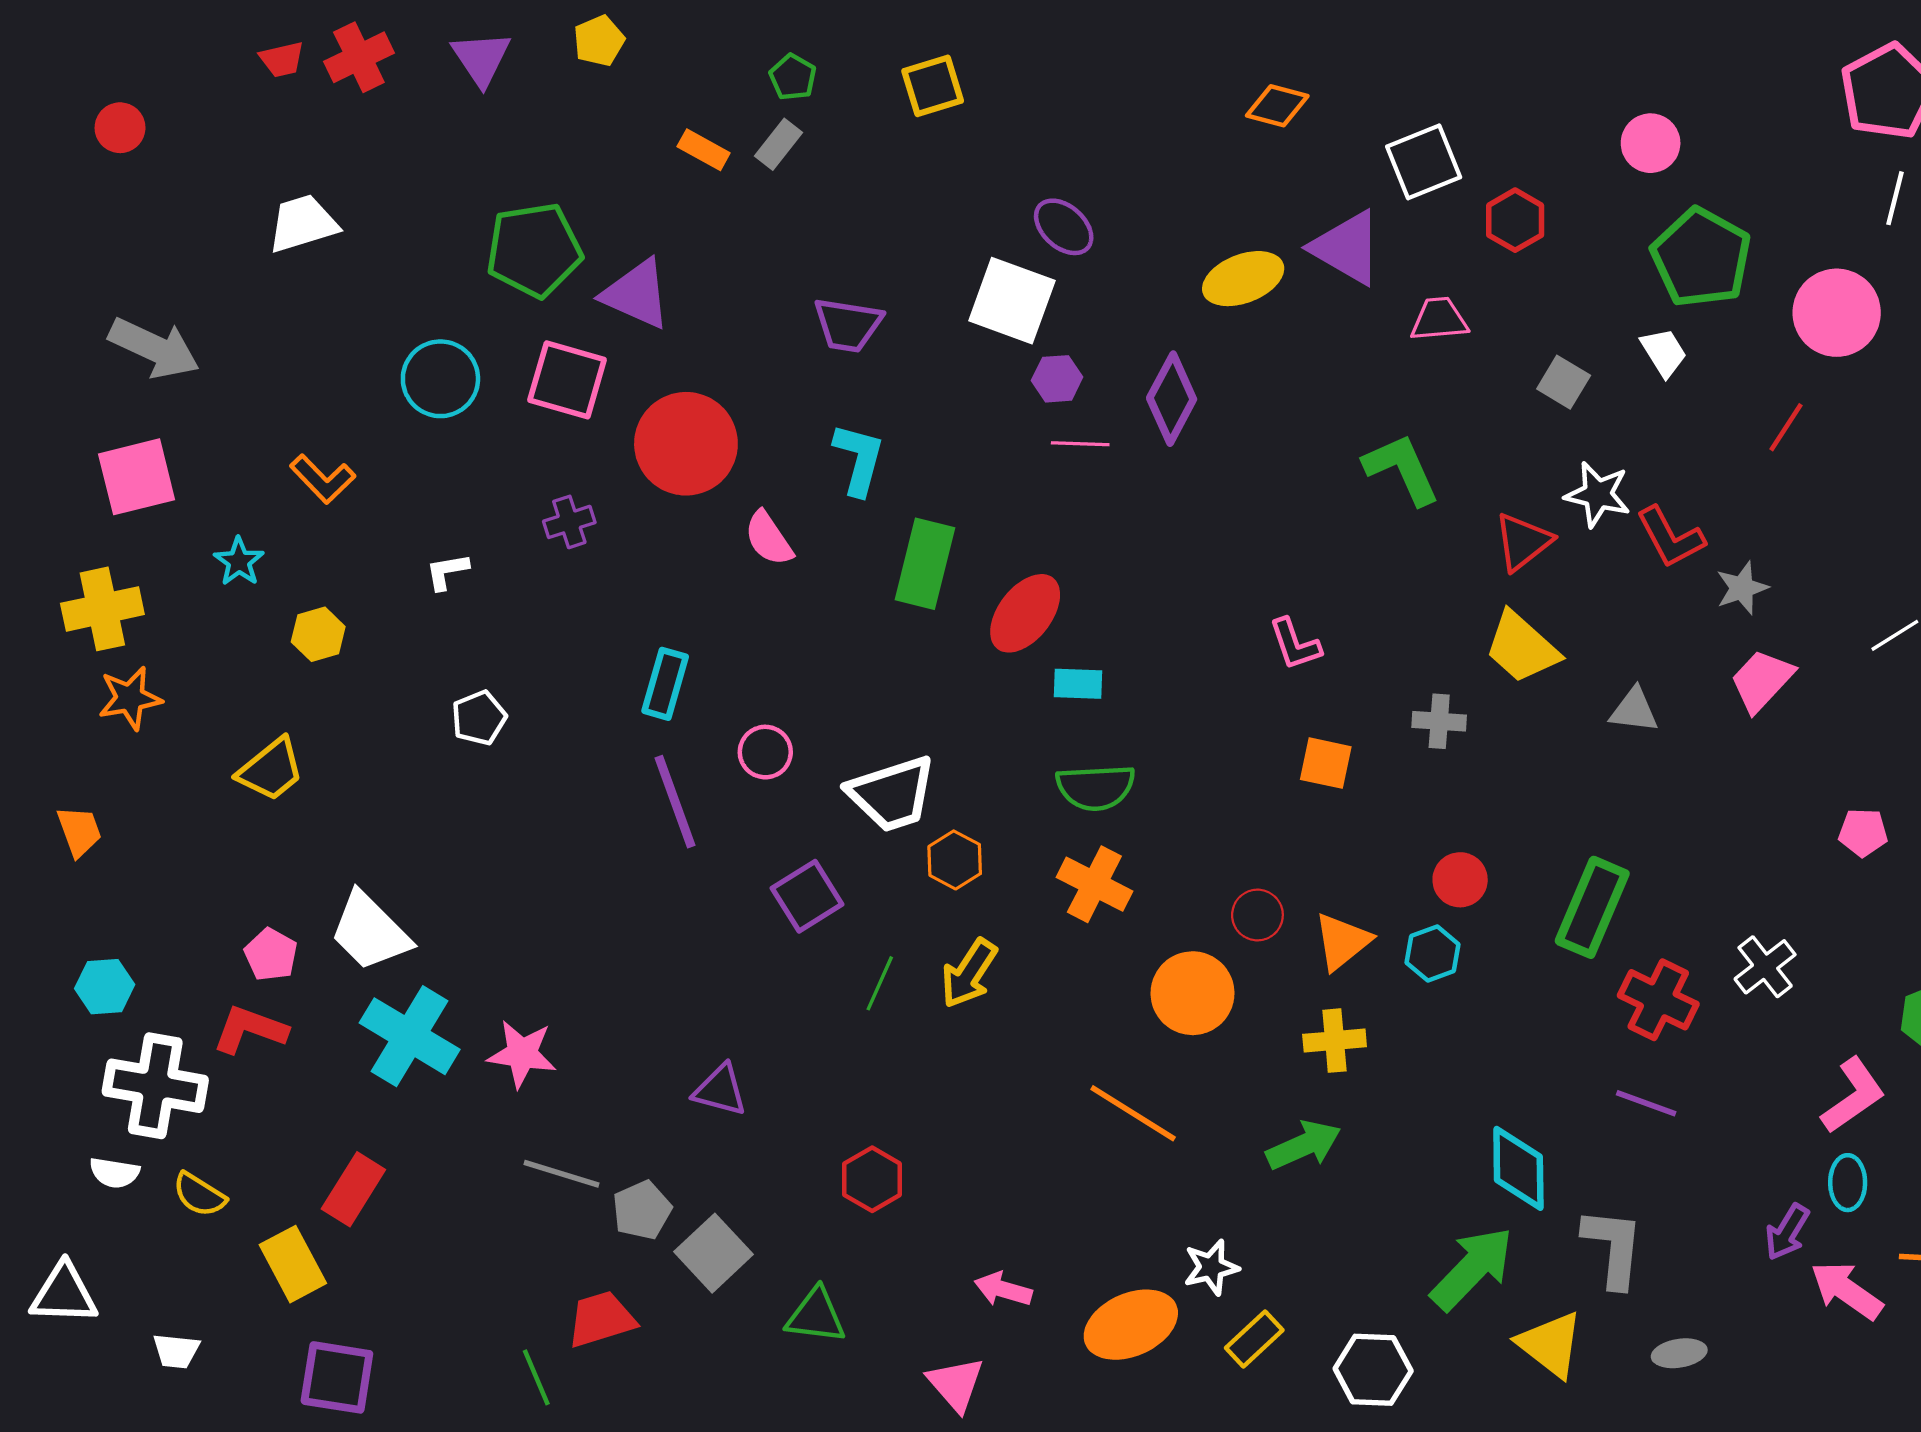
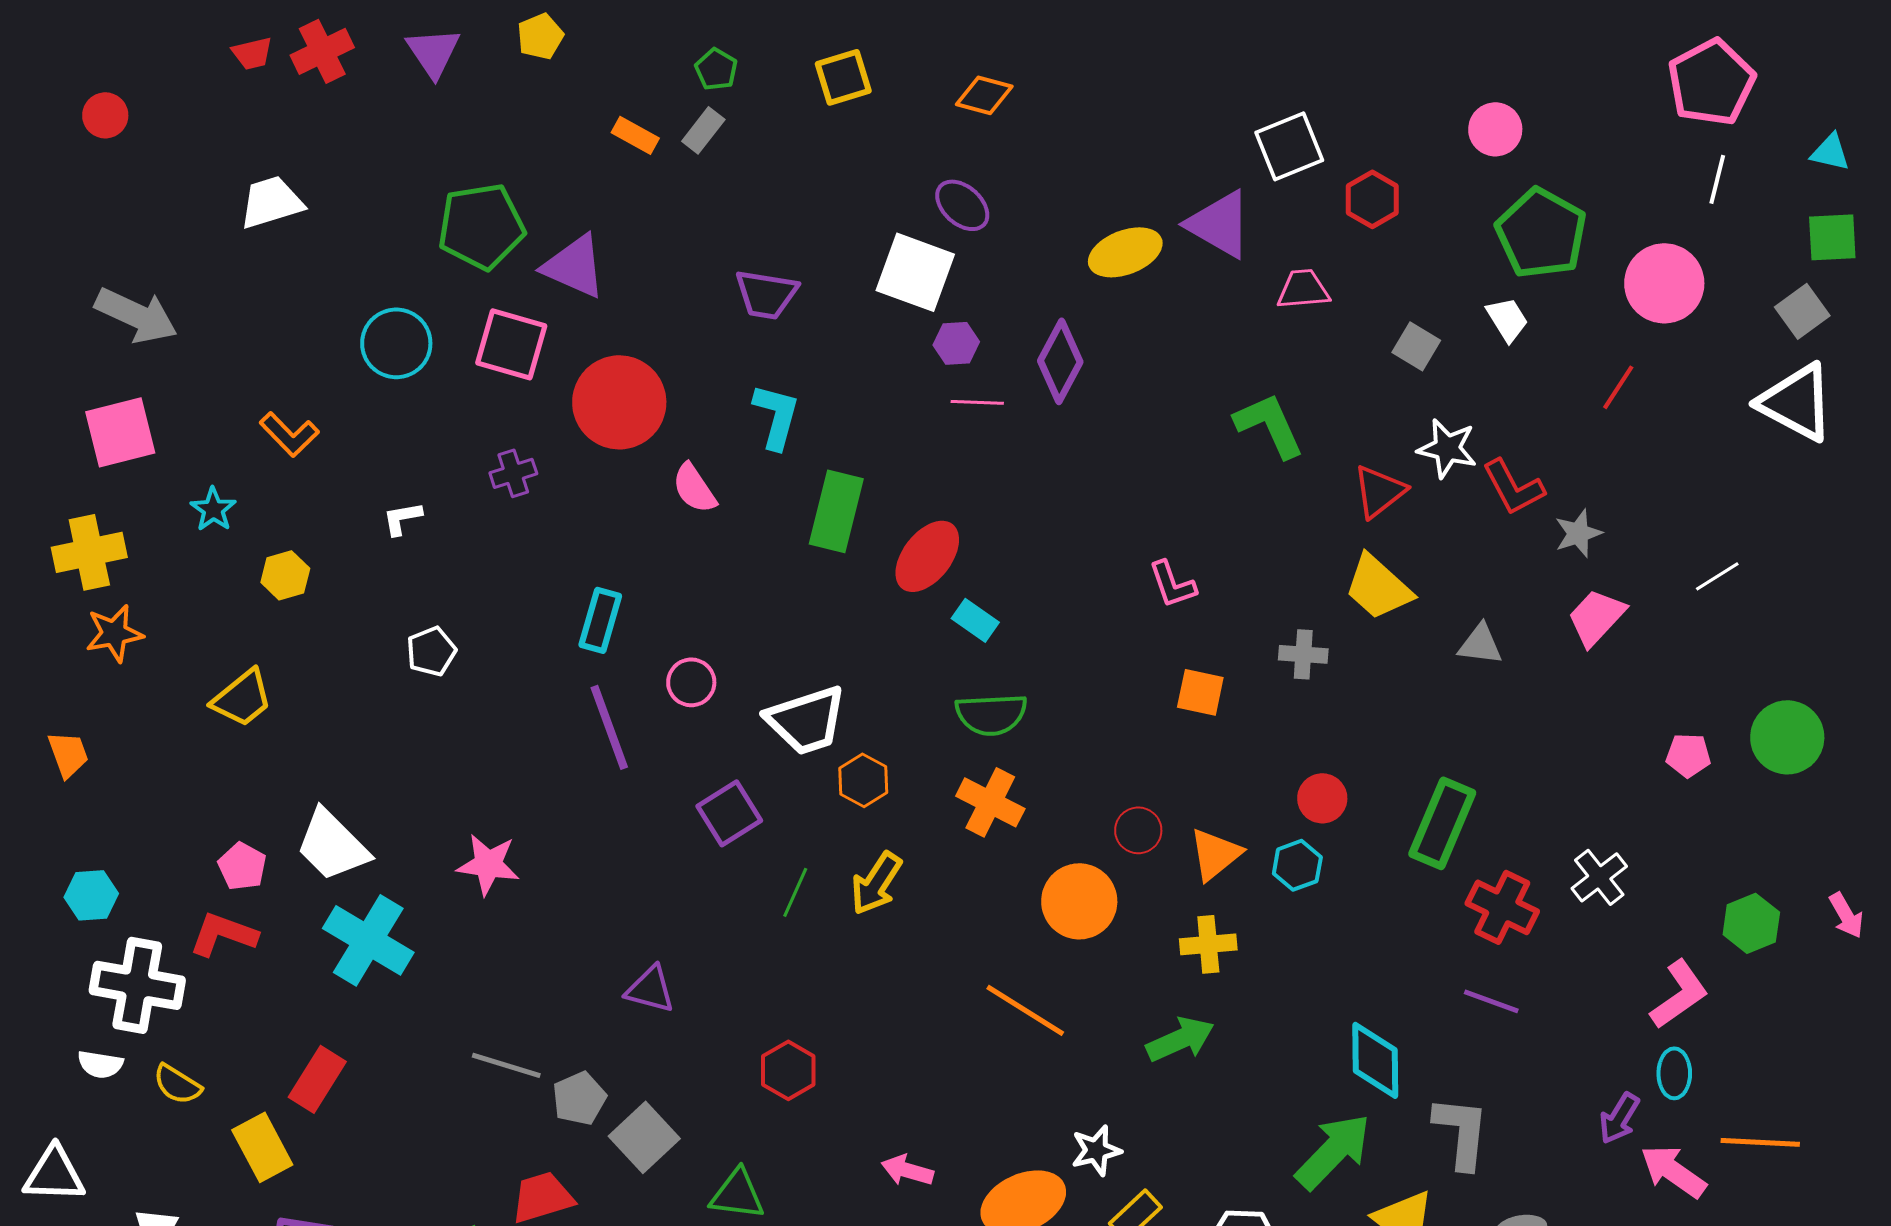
orange diamond: (1277, 106) -> (984, 95), moved
cyan rectangle: (1078, 684) -> (975, 620), turned 33
pink star: (522, 1054) -> (488, 864), moved

